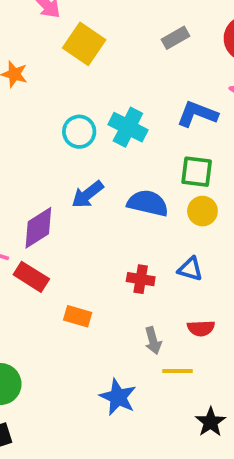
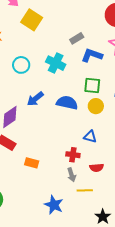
gray rectangle: (175, 38) -> (77, 38), moved
cyan circle: (79, 132) -> (21, 65), moved
red cross: (141, 279) -> (73, 155), moved

